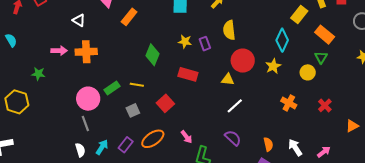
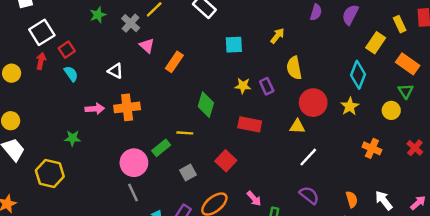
cyan semicircle: (11, 40) -> (71, 74), moved
yellow line: (137, 85) -> (185, 133), moved

